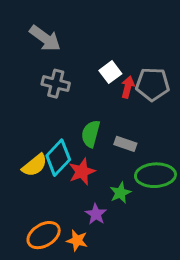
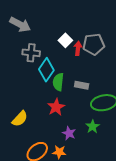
cyan diamond: (58, 158) -> (46, 70), moved
yellow semicircle: (35, 165) -> (20, 119), moved
green star: (120, 193) -> (93, 127), moved

